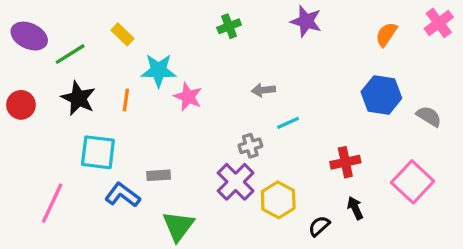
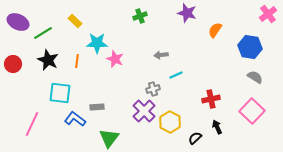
orange semicircle: (386, 34) -> (215, 30), moved
blue hexagon: (381, 95) -> (250, 47), moved
gray semicircle: (429, 116) -> (255, 77), moved

